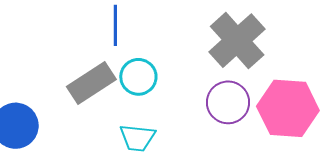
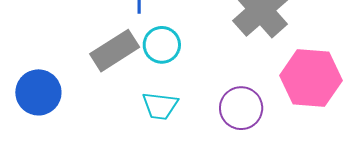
purple circle: (228, 102) -> (241, 108), moved

